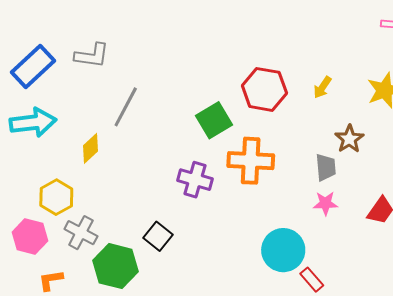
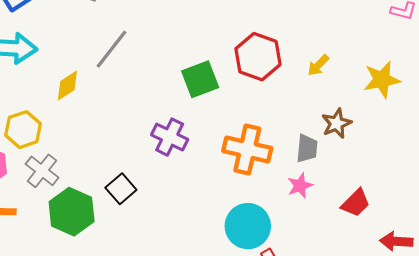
orange cross: (251, 161) -> (247, 149), moved
pink star: (325, 203) -> (300, 186), turned -30

